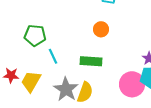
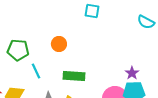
orange circle: (101, 29) -> (59, 44), moved

